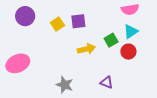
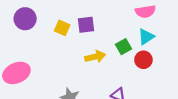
yellow square: (57, 24) -> (62, 28), turned -32

